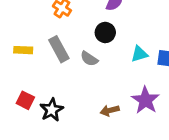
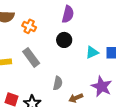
gray semicircle: (89, 59) -> (58, 83), moved, turned -104

